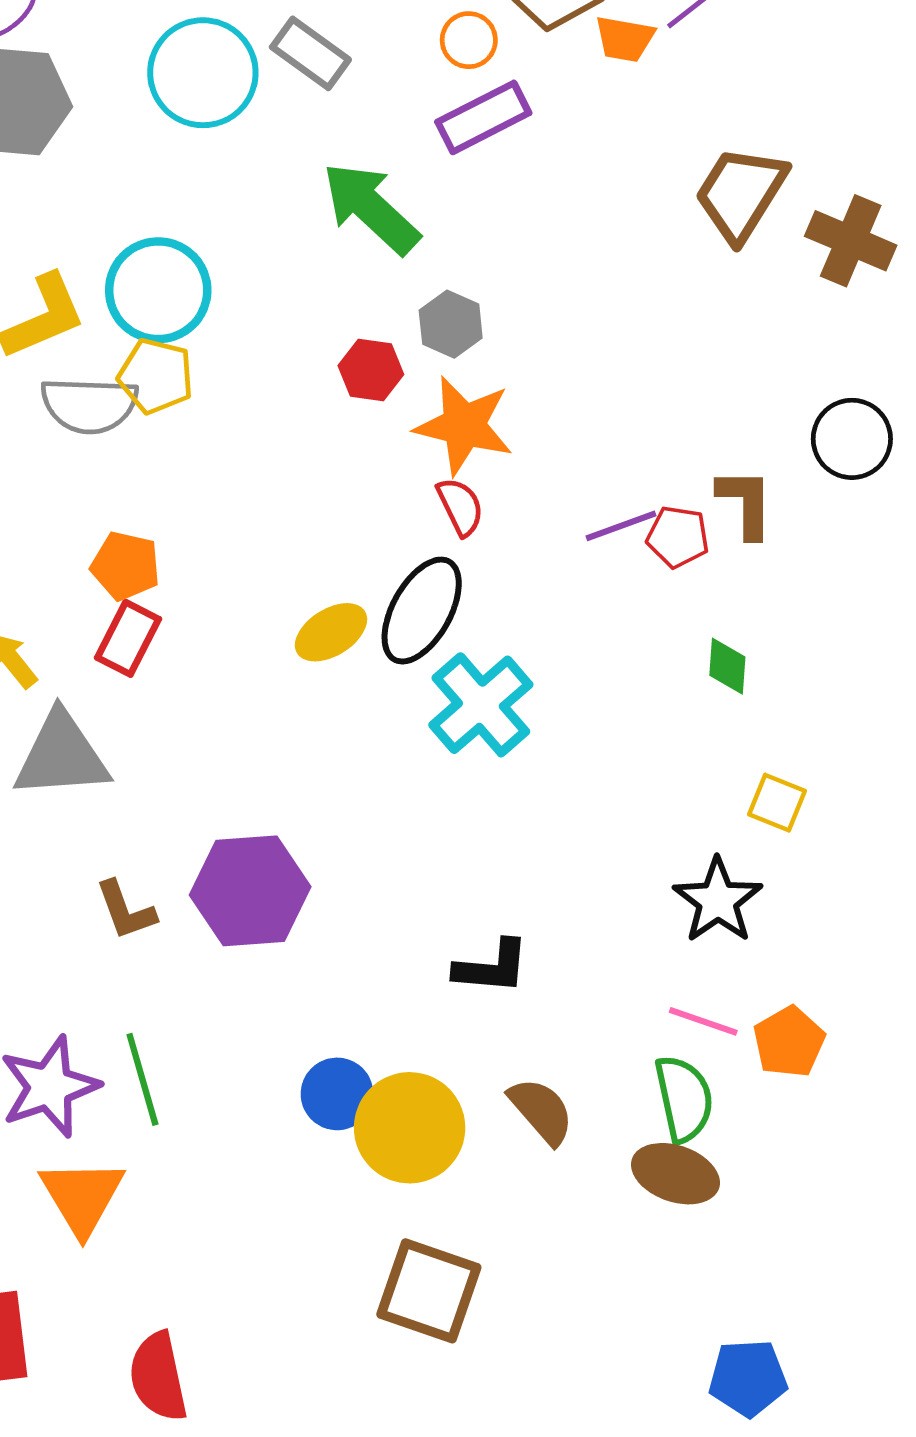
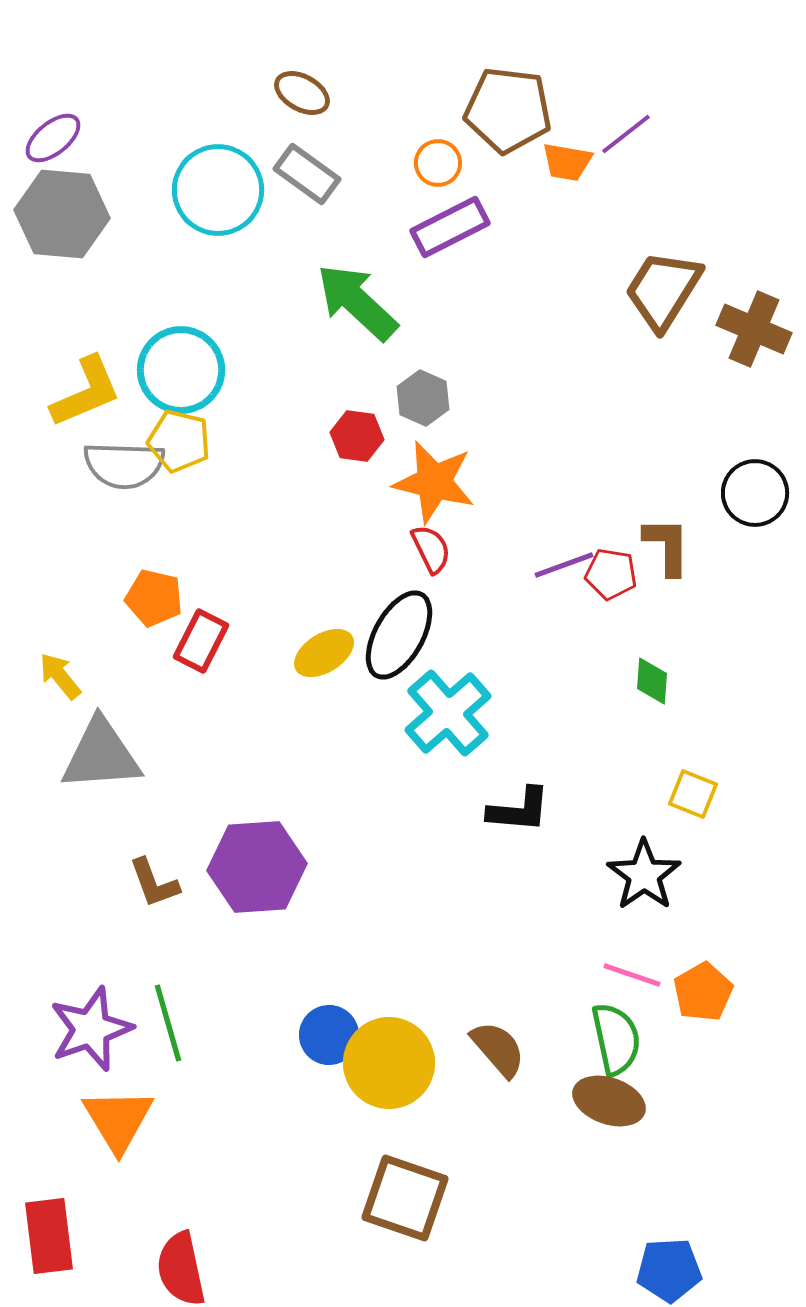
red rectangle: (128, 638) -> (201, 641), moved
black L-shape: (492, 967) -> (519, 810), moved

